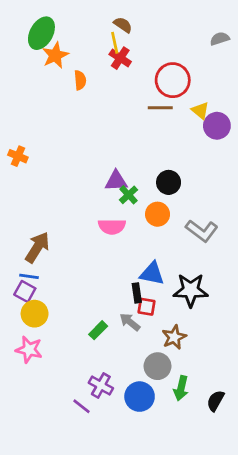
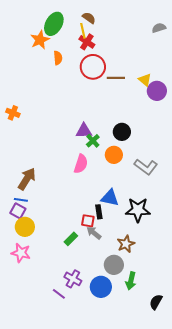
green ellipse: (41, 33) -> (54, 24), moved
red circle: (173, 80) -> (93, 67), moved
pink semicircle: (112, 227) -> (81, 164), turned -72
red square: (146, 307) -> (88, 221), moved
black semicircle: (216, 401) -> (156, 302), moved

